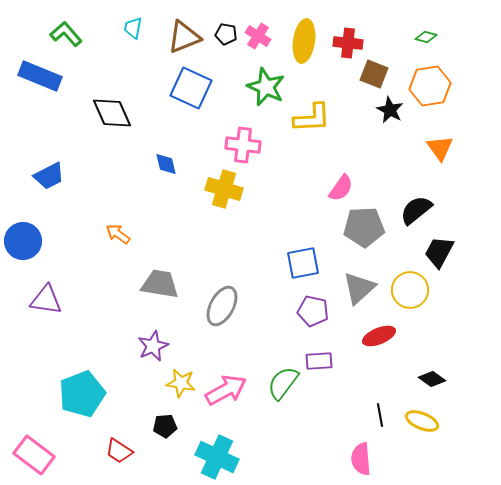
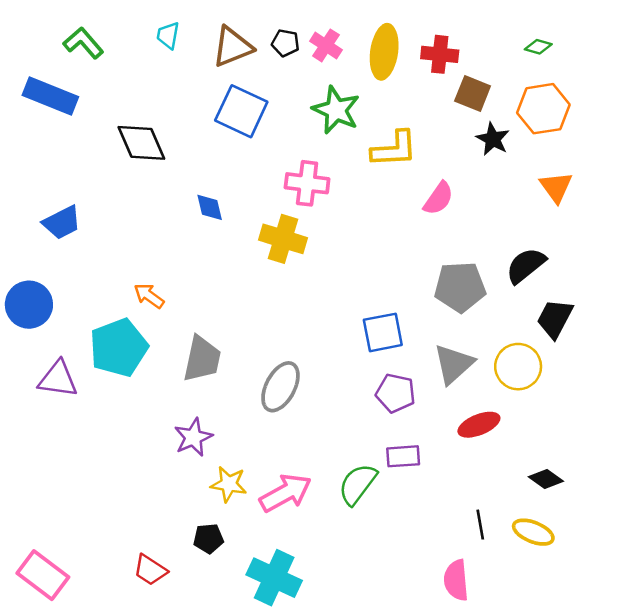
pink semicircle: (341, 188) -> (438, 198), moved
gray trapezoid: (160, 284) -> (202, 359), turned 93
cyan pentagon: (82, 394) -> (119, 348), moved

